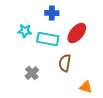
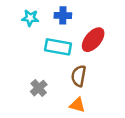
cyan star: (25, 31) -> (30, 18), moved
orange triangle: (86, 87) -> (77, 105), moved

